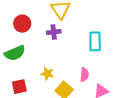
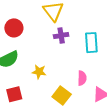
purple cross: (54, 32) -> (61, 35), moved
yellow star: (47, 74) -> (39, 72), moved

